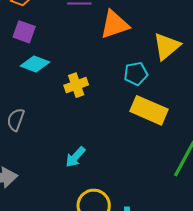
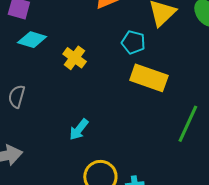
cyan pentagon: (136, 74) -> (133, 42), turned 30
yellow cross: (76, 85) -> (75, 58), turned -30

